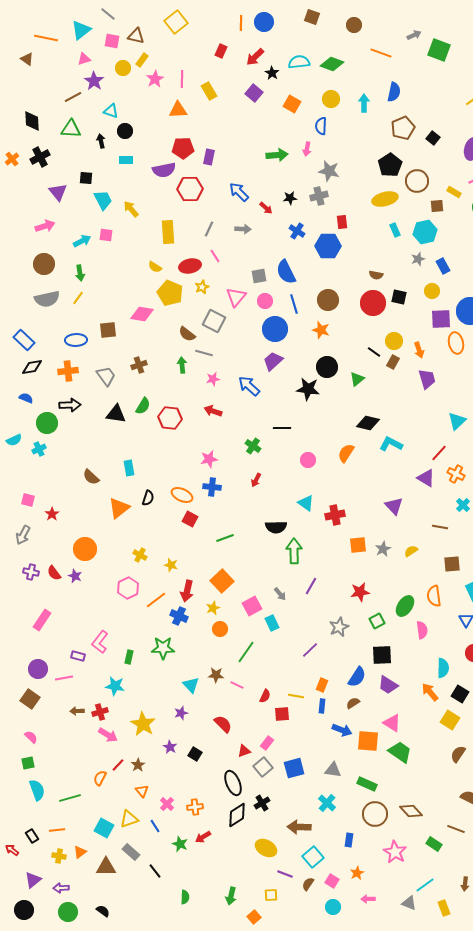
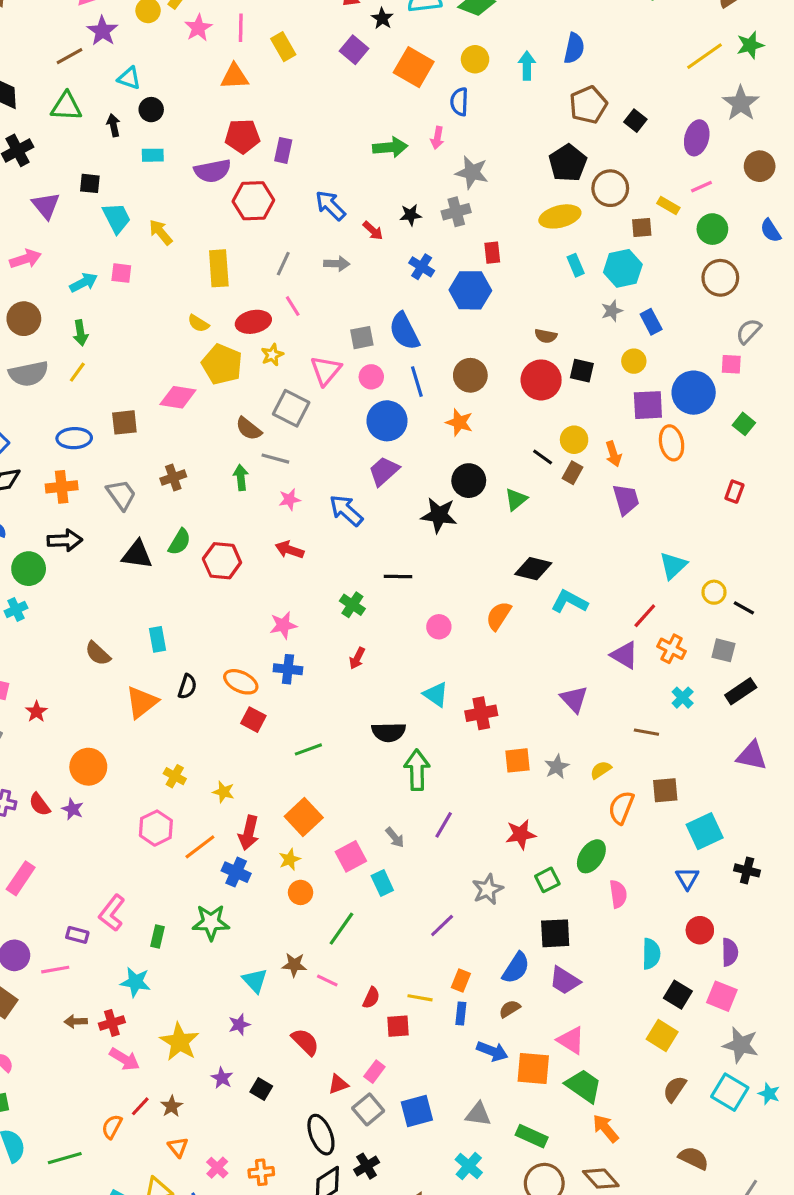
orange square: (292, 104) -> (414, 67), size x1.4
orange semicircle: (434, 596) -> (621, 808), moved, turned 30
orange arrow: (430, 692) -> (606, 1128), moved

